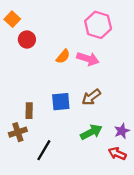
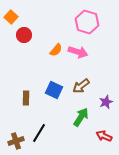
blue square: (61, 102) -> (54, 90), turned 30
purple star: (122, 131) -> (106, 102), moved
brown cross: (18, 132) -> (16, 141), moved
green arrow: (91, 132) -> (81, 117), turned -30

